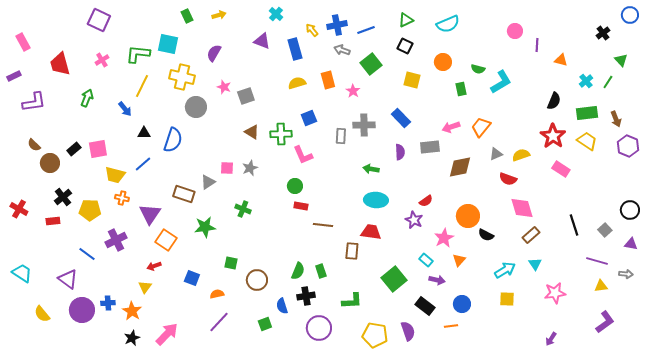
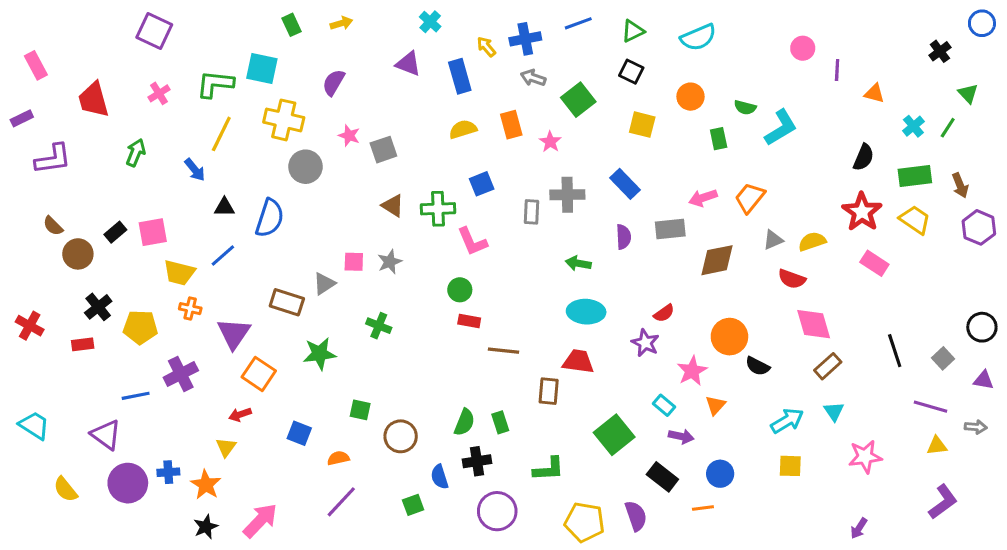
blue line: (366, 30) -> (578, 23), moved
blue line: (87, 254) -> (136, 396), turned -48

